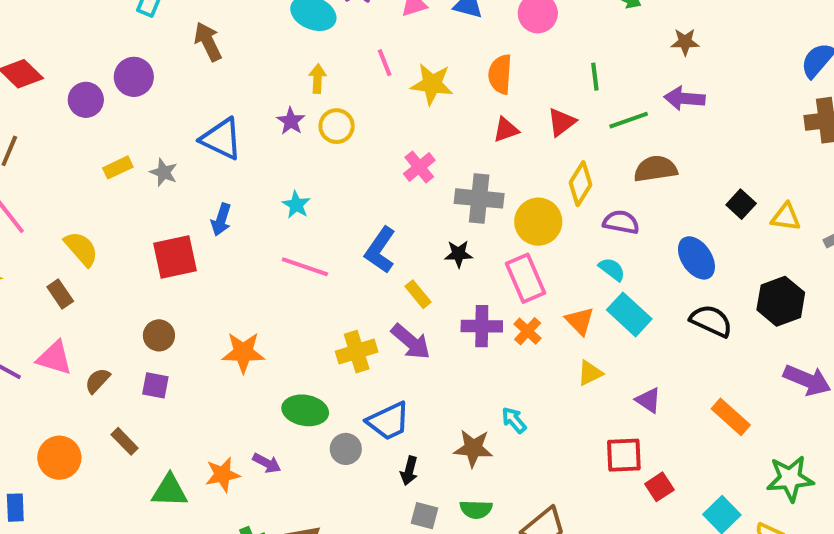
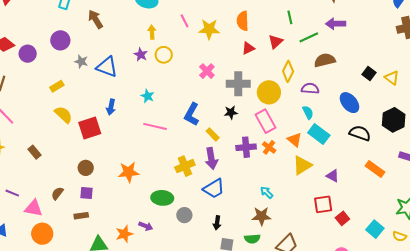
purple circle: (86, 100) -> (28, 54), moved
gray star: (164, 172) -> (81, 61), moved
yellow triangle: (786, 217) -> (392, 78), turned 35
yellow semicircle: (81, 249) -> (63, 115), moved
cyan semicircle: (612, 269) -> (308, 112), turned 32
purple arrow: (411, 342) -> (211, 158), turned 45
pink triangle: (54, 358) -> (34, 208), moved
yellow triangle: (590, 373) -> (302, 165), size x1.5
orange rectangle: (731, 417) -> (375, 169), moved
blue trapezoid: (388, 421) -> (214, 189), moved
brown rectangle: (125, 441) -> (81, 216), moved, turned -48
brown star: (473, 448) -> (261, 216), moved

